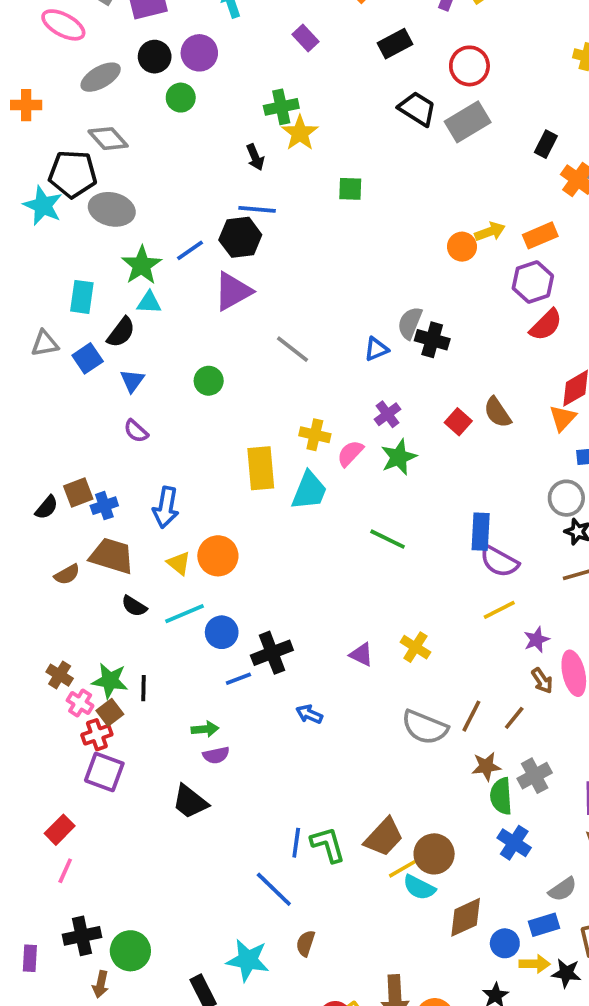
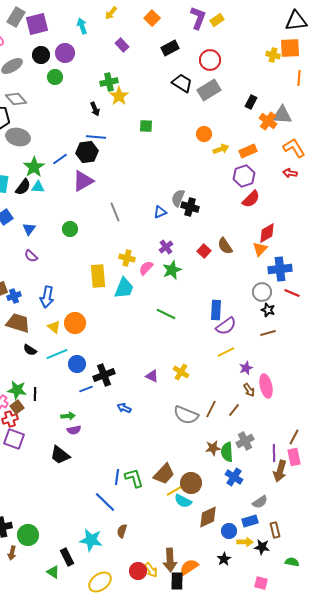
orange circle: (462, 247) -> (204, 134), moved
black semicircle: (121, 332) -> (23, 187), moved
gray line: (292, 349) -> (115, 212), turned 30
purple semicircle: (499, 561) -> (226, 326), turned -65
brown star: (486, 766) -> (213, 448), moved

